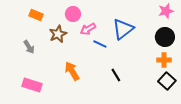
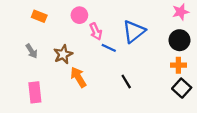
pink arrow: (88, 29) -> (96, 31), turned -84
brown star: (58, 34) -> (63, 54), moved
pink rectangle: (32, 85) -> (35, 92), turned 66

